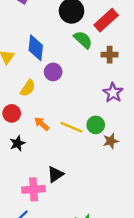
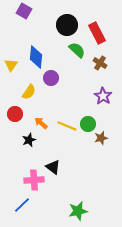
red rectangle: (106, 20) -> (97, 33), turned -75
brown cross: (110, 55) -> (100, 63), turned 32
black star: (17, 143) -> (29, 140), moved
black triangle: (55, 174) -> (53, 167), turned -49

